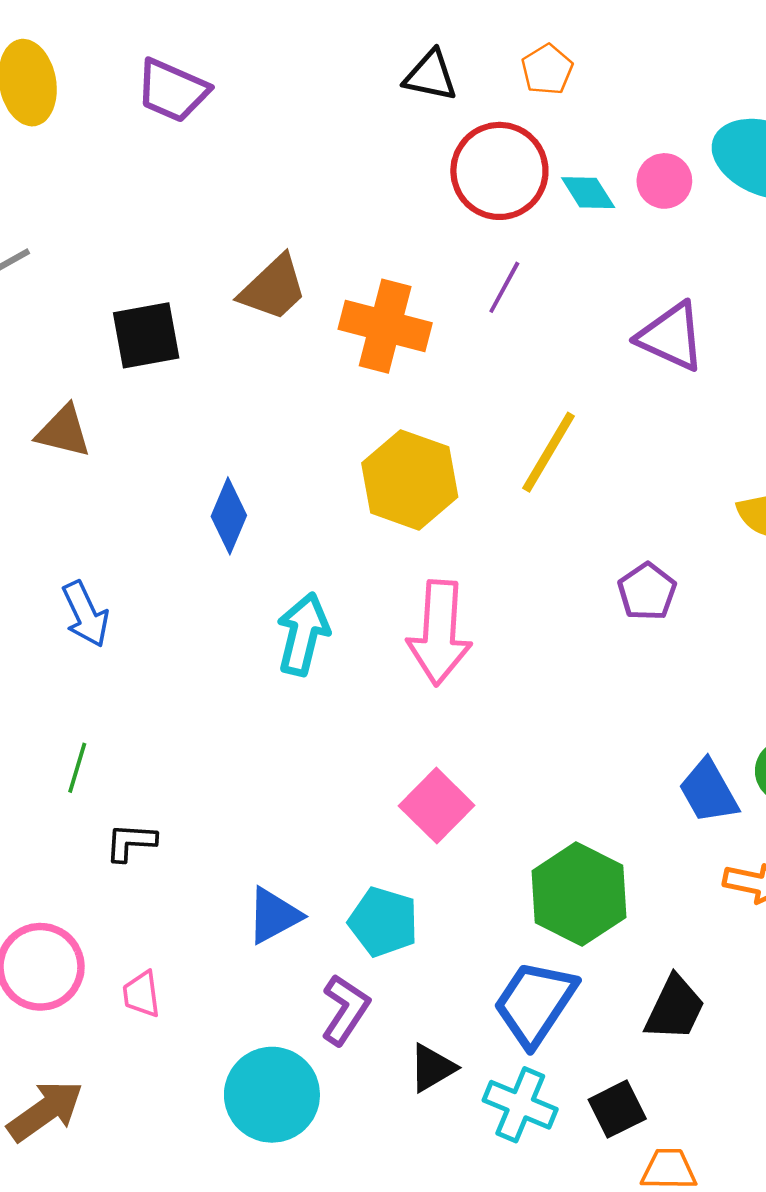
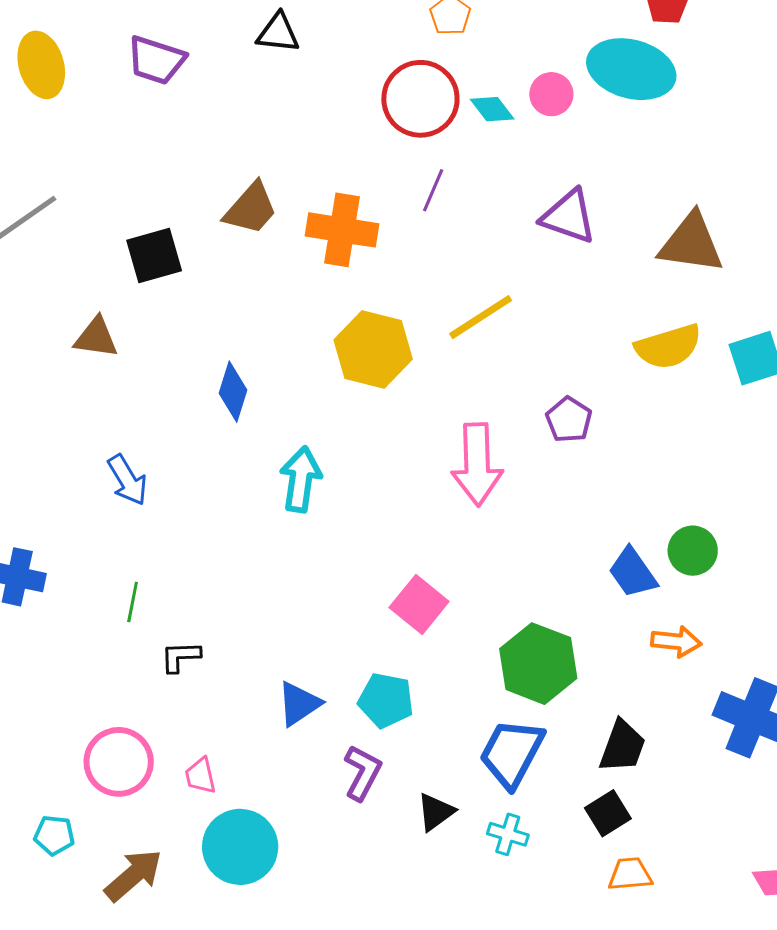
black triangle: (431, 76) -> (278, 33), moved
yellow line: (549, 452) -> (481, 317), turned 32
pink arrow: (439, 633) -> (477, 464), moved
cyan circle: (272, 1095) -> (240, 847), moved
cyan cross: (520, 1105) -> (508, 834), size x0.7
black square: (617, 1109) -> (608, 813), moved

